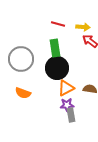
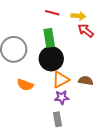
orange semicircle: (23, 93) -> (25, 85), moved
gray rectangle: (71, 115) -> (58, 119), moved

